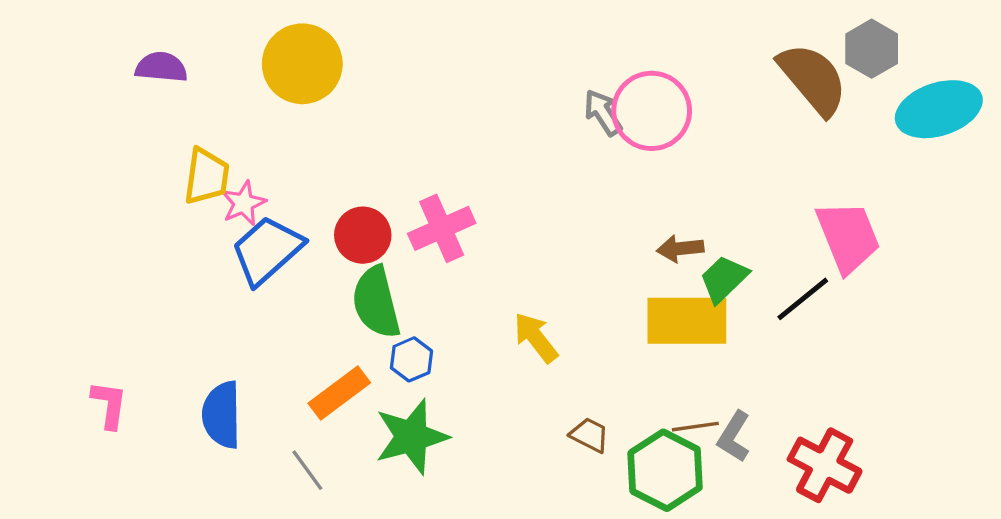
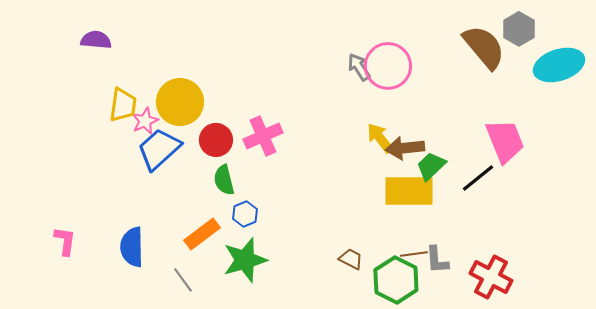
yellow circle: (302, 64) -> (180, 102), moved
brown arrow: (680, 249) -> (405, 148), size x1.4
green semicircle: (376, 302) -> (224, 180), size x0.7
yellow arrow: (536, 338) -> (380, 138), moved
gray L-shape: (734, 437) -> (437, 260), turned -36

